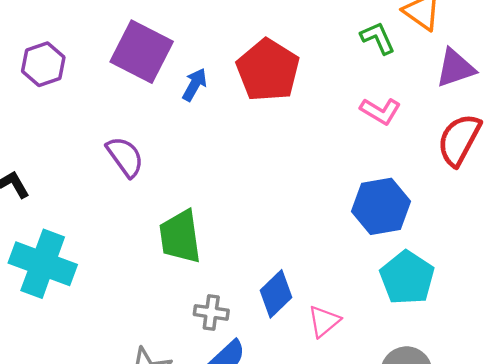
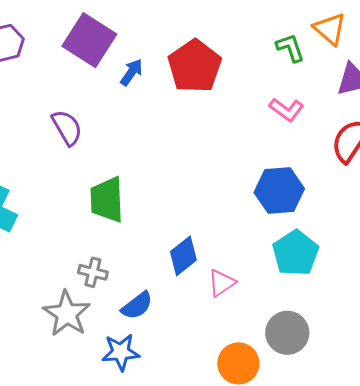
gray cross: (211, 312) -> (93, 272), moved

